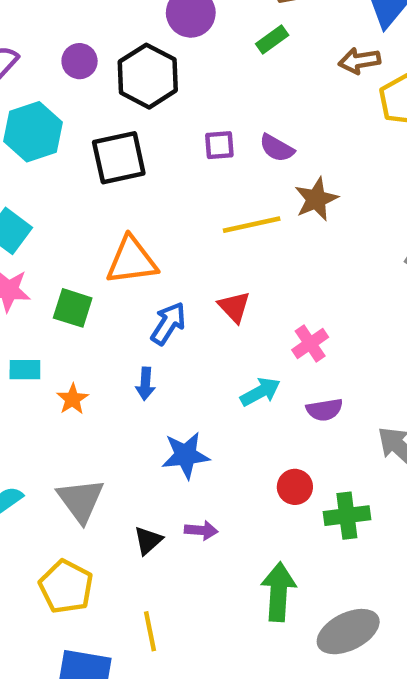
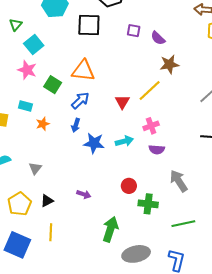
yellow line: (252, 225) -> (150, 90), moved, turned -45
blue arrow: (168, 323) -> (80, 101), moved
purple semicircle: (324, 410) -> (157, 150), moved
blue star: (186, 455) -> (94, 143), moved
gray triangle: (81, 500) -> (35, 168), size x0.6
black triangle: (148, 540) -> (47, 201), moved

